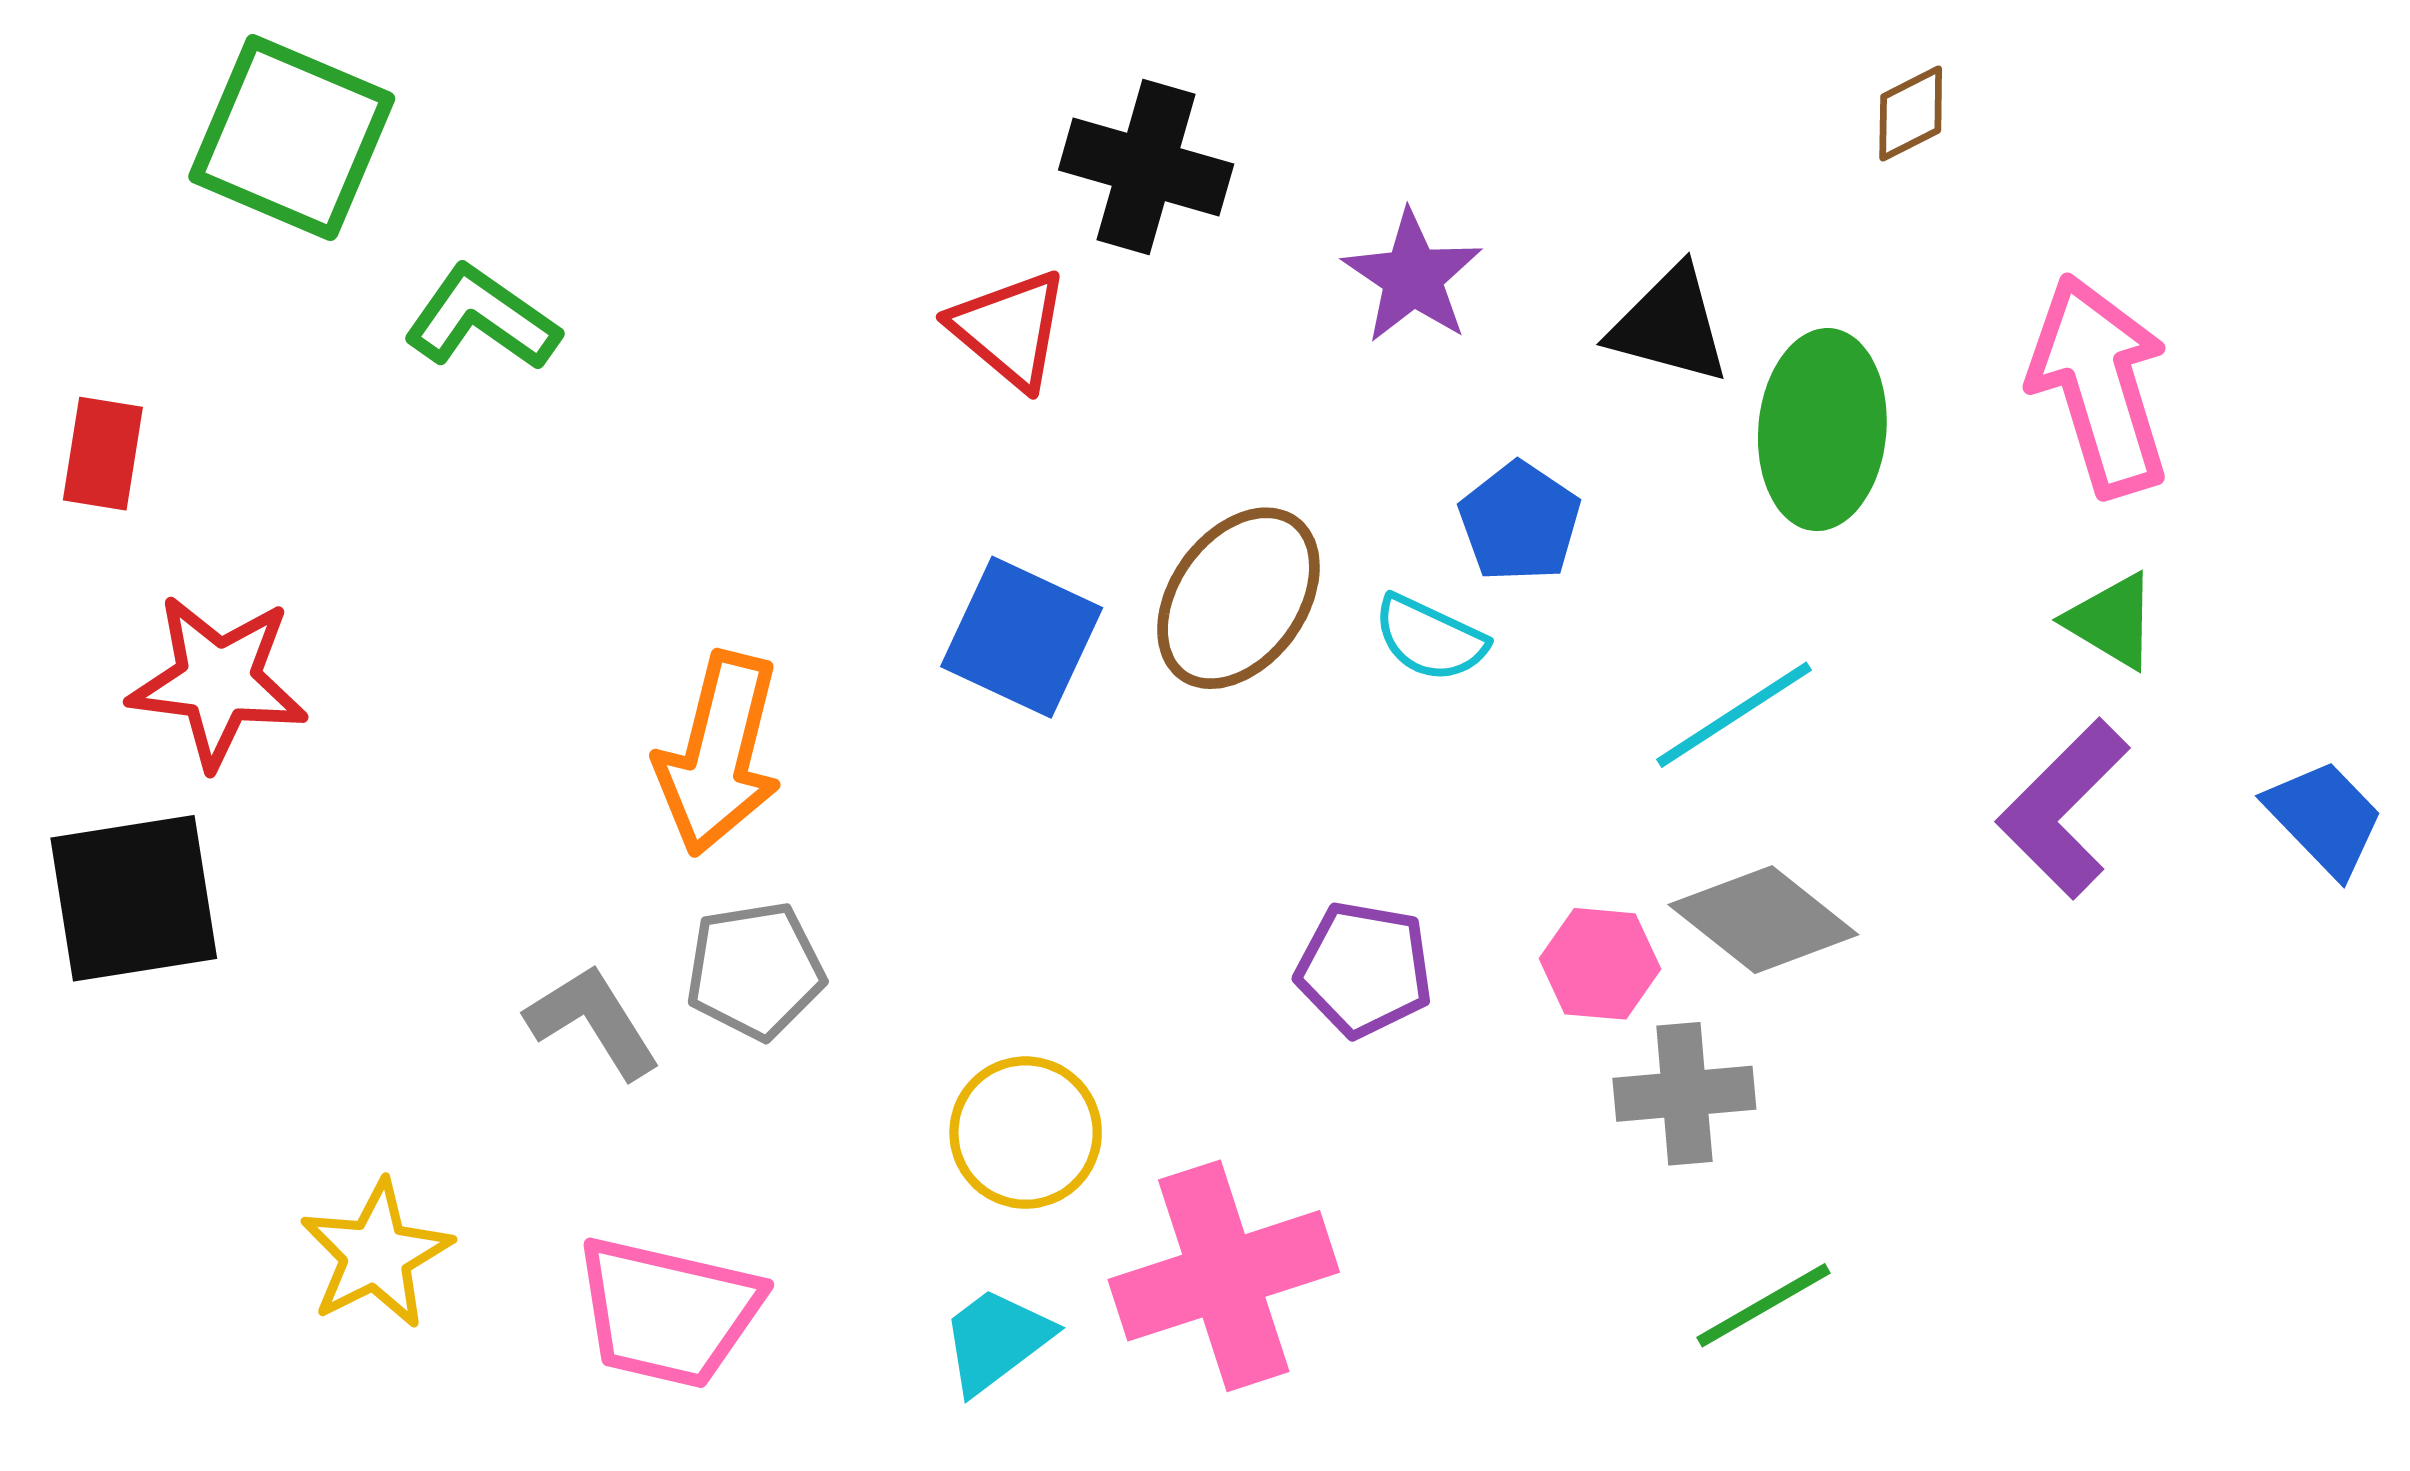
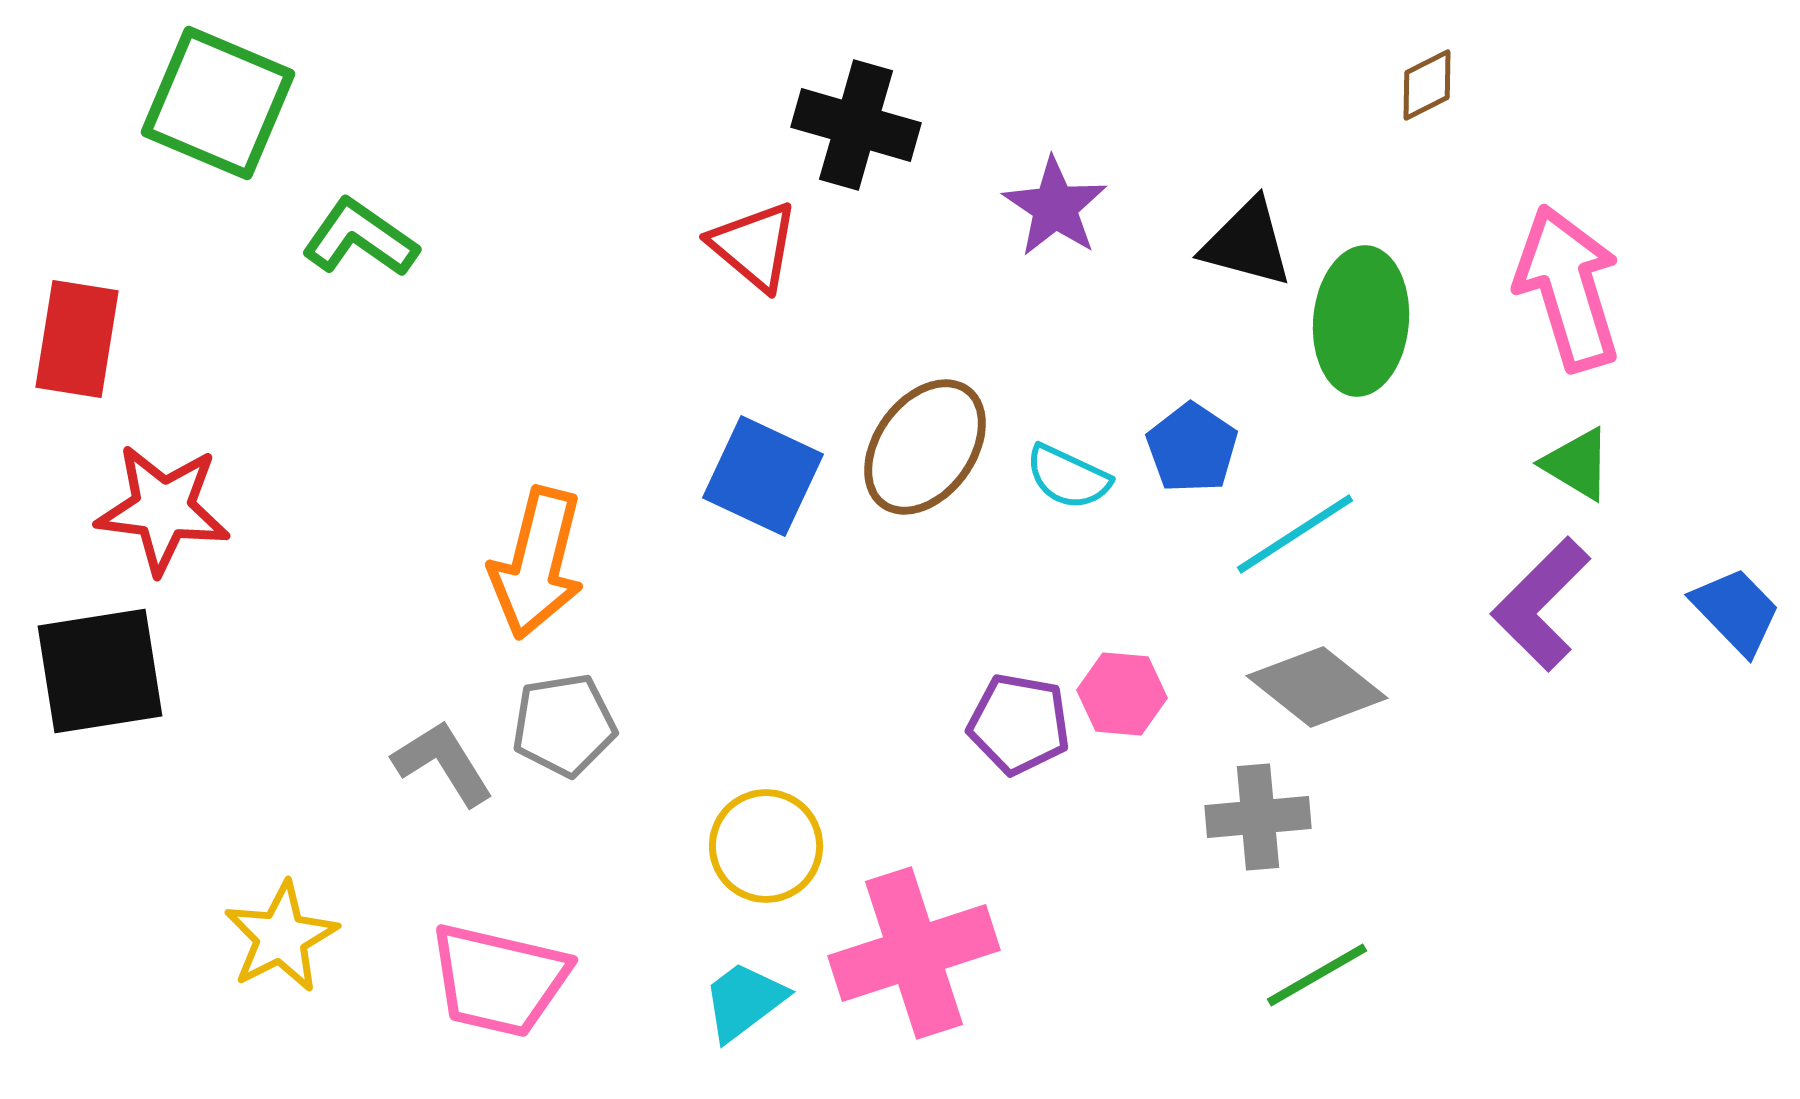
red rectangle: (103, 454) -> (77, 339), size x1.4
blue pentagon: (1520, 522) -> (1192, 448), moved
pink hexagon: (1600, 964) -> (1122, 694), moved

